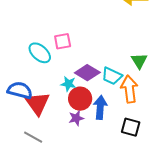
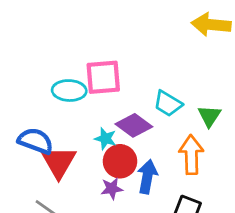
pink square: (63, 41) -> (103, 77), size x1.5
cyan ellipse: (40, 53) -> (69, 91), turned -45
cyan trapezoid: (112, 76) -> (168, 104), moved

